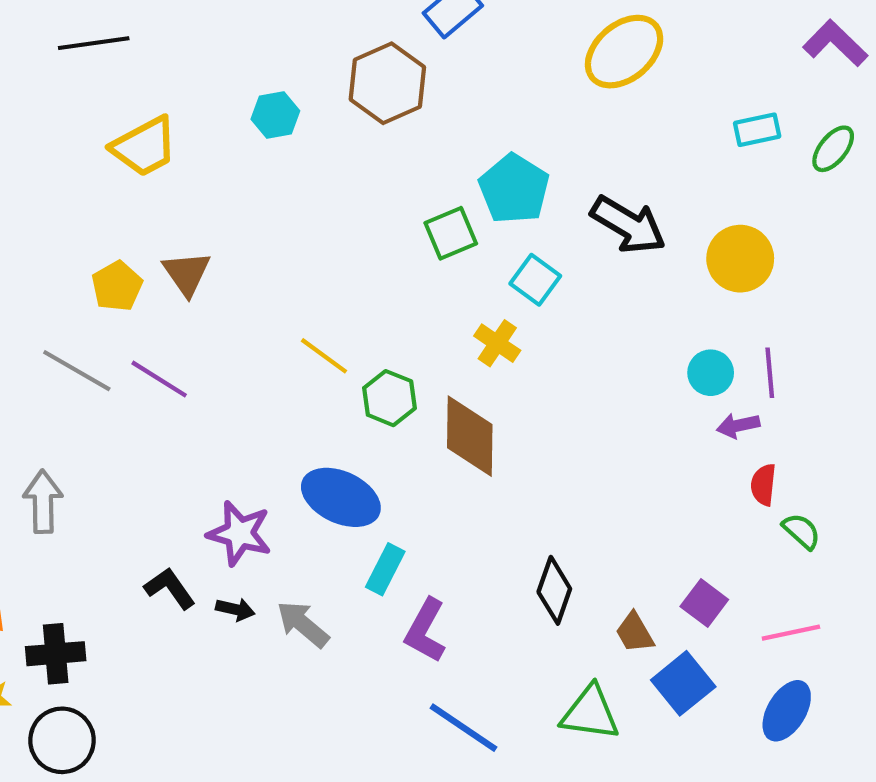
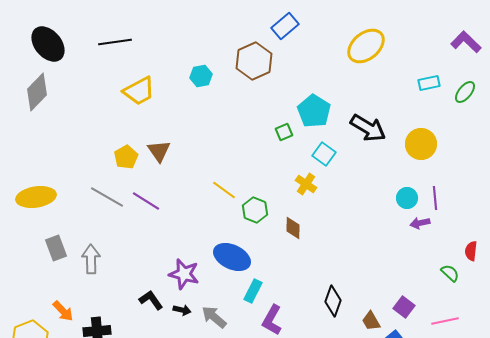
green square: (451, 233) -> (284, 132), size x0.7
brown diamond: (470, 436) -> (293, 228), size x0.6
red semicircle: (763, 485) -> (471, 251), moved

